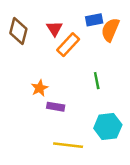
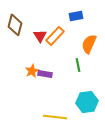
red triangle: (54, 29) -> (40, 36), moved
orange semicircle: (110, 30) -> (89, 44), moved
purple rectangle: (56, 107) -> (45, 74), moved

